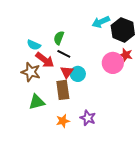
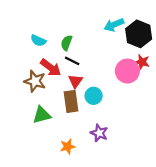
cyan semicircle: (34, 45) -> (38, 41), moved
cyan circle: (78, 74) -> (94, 96), moved
orange star: (63, 121) -> (68, 147), moved

